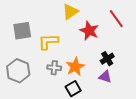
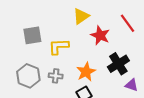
black cross: (107, 59) -> (118, 64), size x1.5
gray cross: (54, 68) -> (56, 76), moved
purple triangle: (105, 77) -> (132, 85), moved

